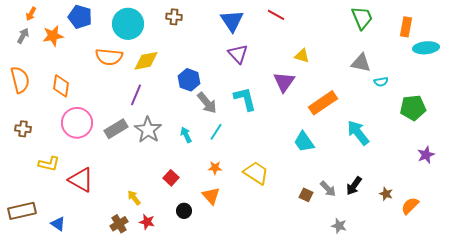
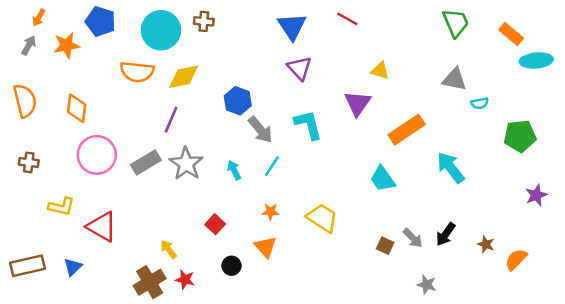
brown cross: (174, 17) -> (204, 21), moved
orange rectangle: (406, 27) -> (511, 34), turned -60
blue triangle: (58, 224) -> (73, 267), moved, turned 42
brown cross: (119, 224) -> (150, 282), size x1.4

